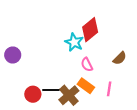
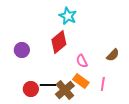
red diamond: (90, 30) -> (59, 42), moved
cyan star: (74, 42) -> (68, 16), moved
purple circle: (13, 55) -> (22, 50), moved

